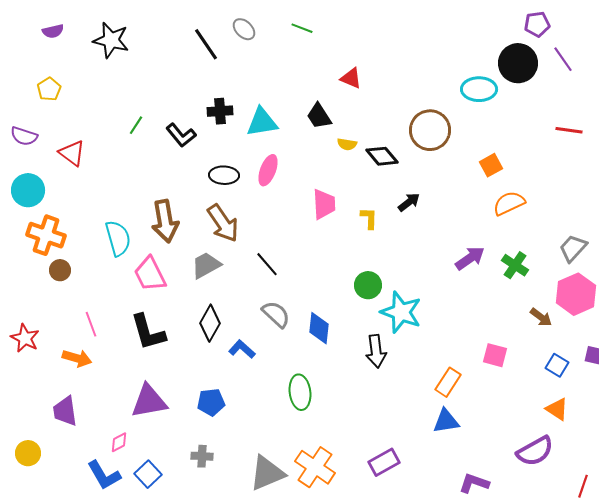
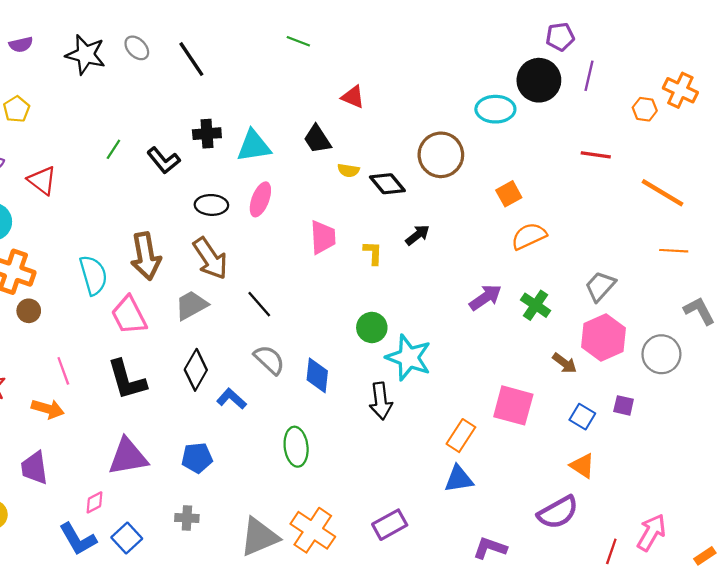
gray ellipse: (244, 29) -> (137, 48), moved
purple line: (563, 59) -> (589, 76), turned 48
pink square: (495, 355) -> (513, 405), size x1.5

